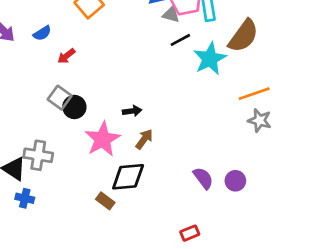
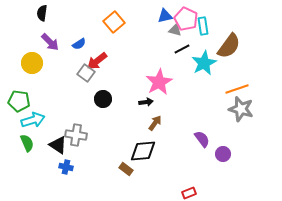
red arrow: (66, 56) -> (97, 61), size x1.5
gray square: (60, 98) -> (86, 73), moved
gray star: (260, 120) -> (241, 109), size x1.4
pink star: (103, 139) -> (159, 82), moved
purple semicircle: (203, 178) -> (202, 139), moved

